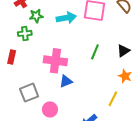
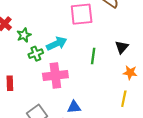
cyan arrow: (66, 18) -> (57, 44), moved
green cross: (25, 33) -> (36, 54), moved
blue triangle: (66, 81) -> (74, 107), moved, turned 32

